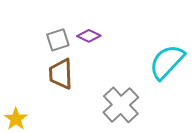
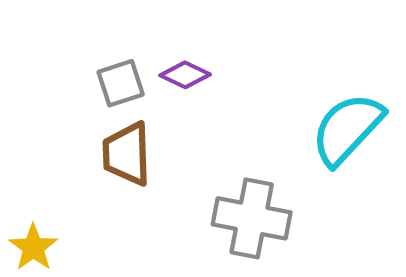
gray cross: (121, 105) -> (252, 218), turned -36

